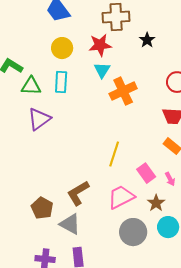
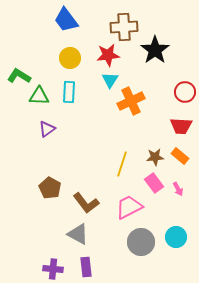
black star: (147, 40) -> (155, 50), size x1.8
purple triangle: (39, 119) -> (47, 129), size x0.7
brown L-shape: (78, 193) -> (86, 203), turned -96
brown star: (156, 203) -> (155, 157), moved, turned 30
brown pentagon: (42, 208) -> (50, 188), moved

